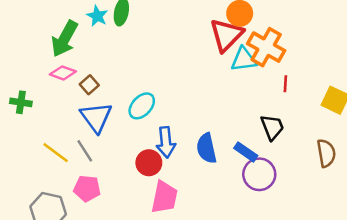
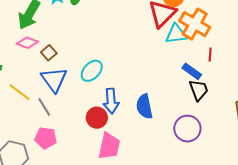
blue rectangle: (246, 152) -> (192, 71), moved
yellow line: (56, 153) -> (20, 92), moved

